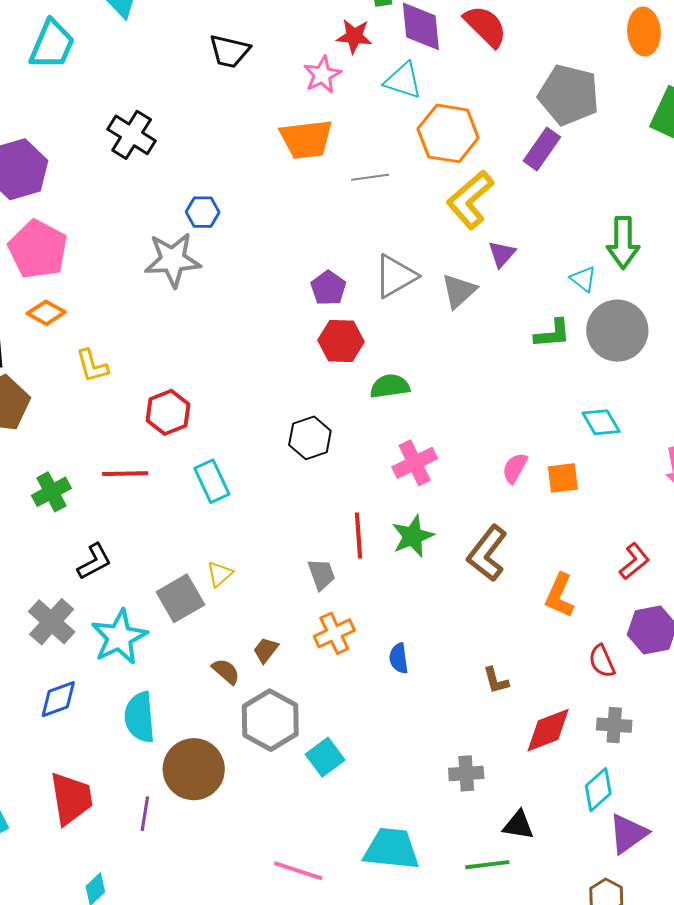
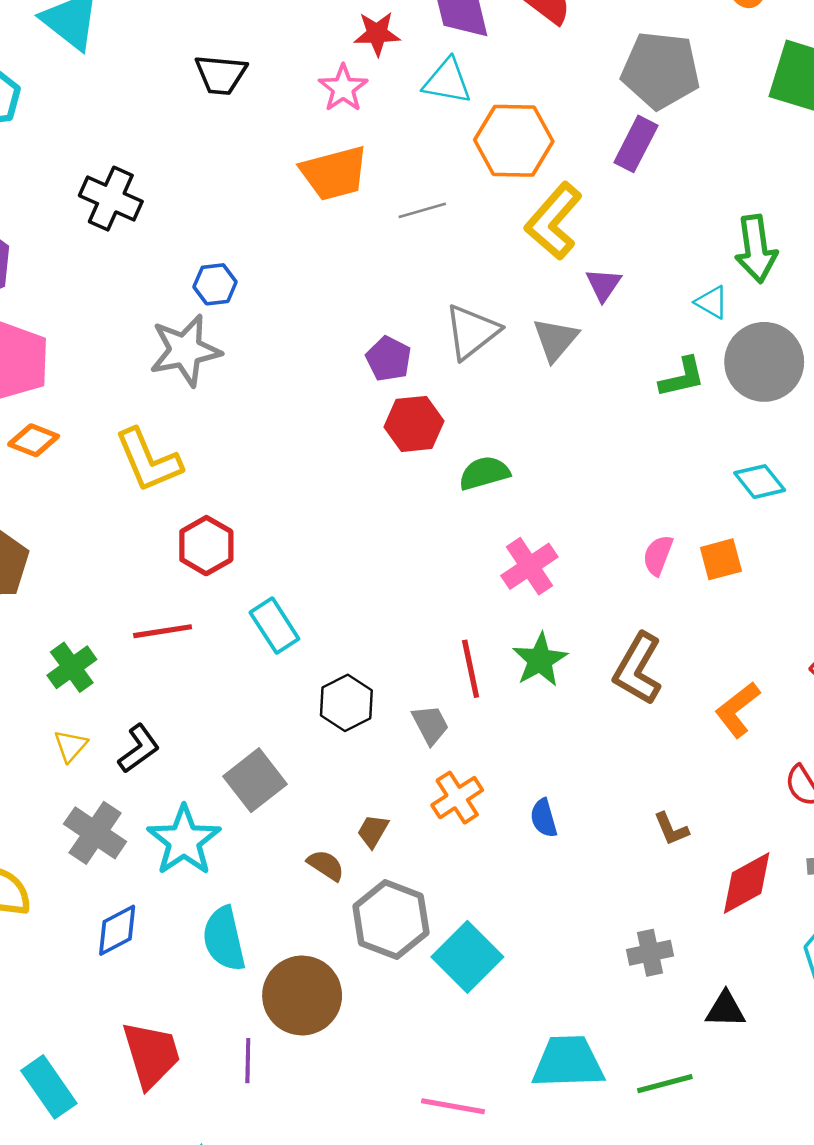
yellow L-shape: (92, 366) -> (148, 460), moved, size x1.5
black hexagon: (310, 438) -> (346, 703), moved
yellow triangle: (220, 574) -> (71, 746), moved
orange L-shape: (560, 595) -> (737, 710), turned 36
cyan square: (325, 757) -> (467, 957), size x1.4
green line: (487, 865) -> (665, 1084), moved

